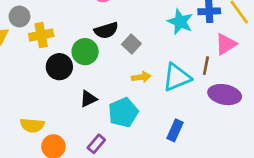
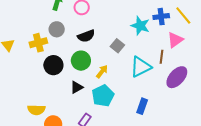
gray circle: (19, 17) -> (57, 29), moved
gray square: (131, 44) -> (117, 46), moved
green circle: (85, 52) -> (81, 61), moved
yellow arrow: (141, 77) -> (102, 71), moved, turned -40
purple ellipse: (225, 95) -> (177, 77), turned -55

